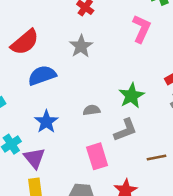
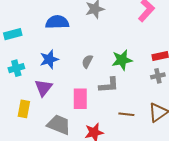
gray semicircle: (92, 110) -> (87, 61), turned -72
purple triangle: (34, 158) -> (44, 88), moved

